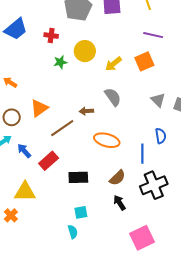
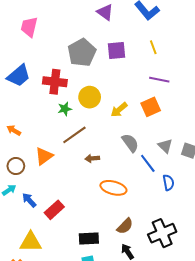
red cross: (51, 36) -> (55, 82), size x1.6
gray semicircle: (113, 97) -> (130, 143), moved
brown line: (62, 128) -> (74, 135), moved
blue line: (142, 154) -> (148, 163), moved, turned -36
black rectangle: (78, 177) -> (89, 239), moved

